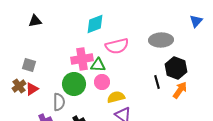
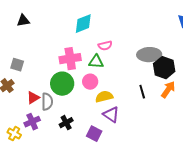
gray ellipse: (161, 40) -> (149, 55), moved
pink semicircle: (117, 46) -> (105, 46), size x0.6
green triangle: (98, 65) -> (96, 62), moved
black line: (157, 82) -> (142, 92), moved
red triangle: (32, 89) -> (33, 98), moved

